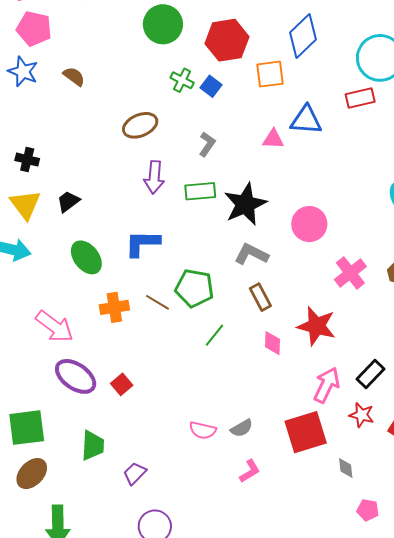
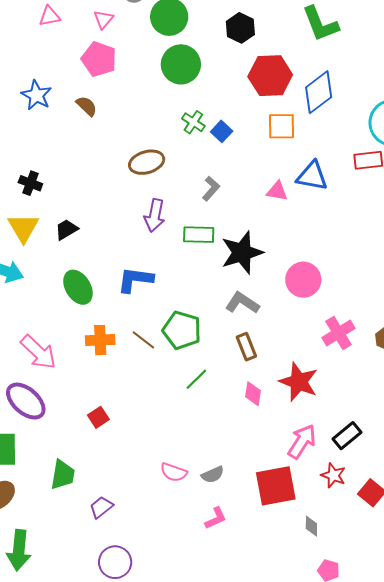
pink pentagon: (34, 29) -> (99, 59), moved
red hexagon: (227, 40) -> (270, 76), moved
purple ellipse: (76, 376) -> (26, 401), moved

